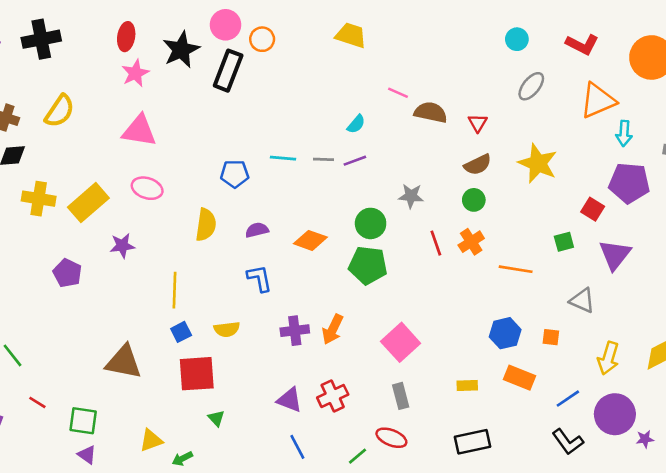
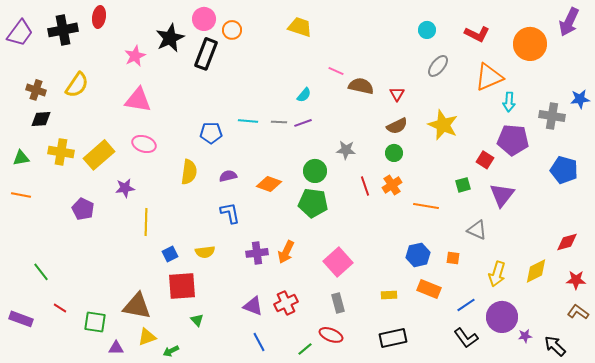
red ellipse: (126, 37) -> (99, 17), moved
yellow line: (175, 290) -> (146, 222), moved
brown triangle: (124, 362) -> (137, 306), moved
purple triangle: (87, 455) -> (116, 348), moved, turned -35

